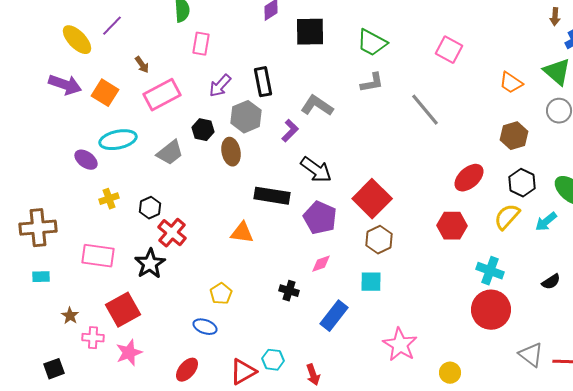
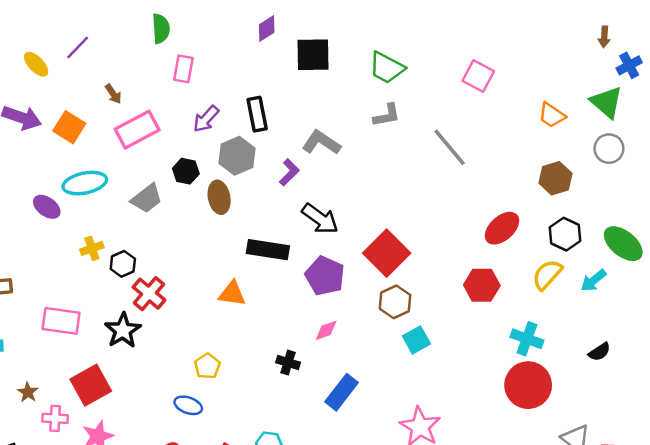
yellow ellipse: (77, 40) -> (36, 64), size x0.7
yellow cross: (109, 199) -> (92, 248), moved
cyan square: (371, 282) -> (416, 340), moved, turned -30

